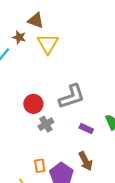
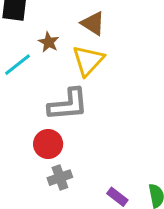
brown triangle: (36, 20) -> (93, 23), moved
gray L-shape: (72, 96) -> (68, 105), moved

